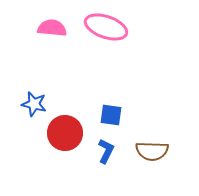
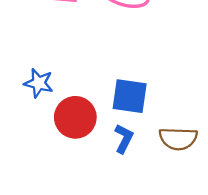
blue square: (111, 115) -> (130, 96), size x1.4

